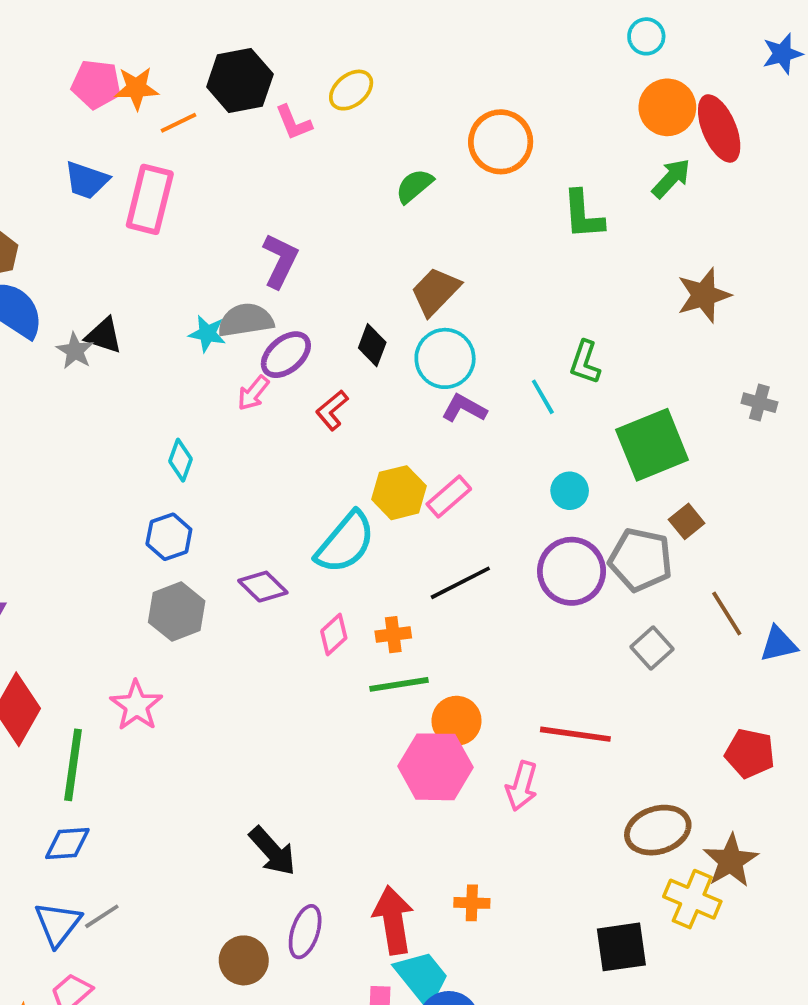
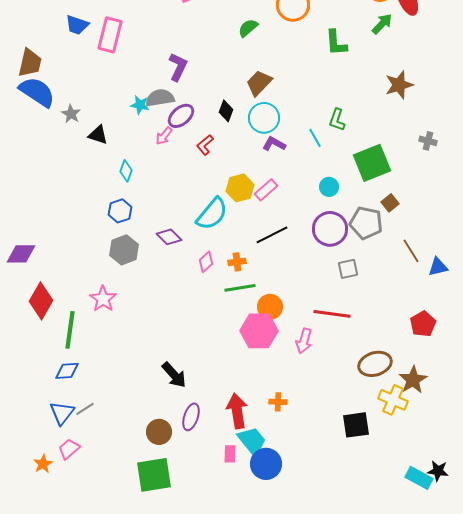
black triangle: (104, 335) -> (98, 135), moved
gray square: (652, 648) -> (348, 269), moved, turned 30
red pentagon: (750, 753) -> (423, 324), turned 30

